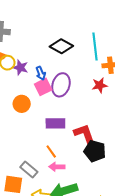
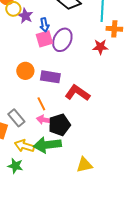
orange circle: (22, 104) -> (25, 71), moved
red L-shape: (85, 135) -> (77, 93), turned -45
black pentagon: (95, 151) -> (59, 125), moved, turned 30

